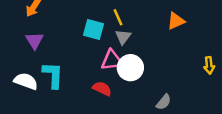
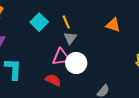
orange triangle: (176, 21) -> (113, 25), turned 42
cyan square: (93, 30) -> (39, 22), moved, turned 30

